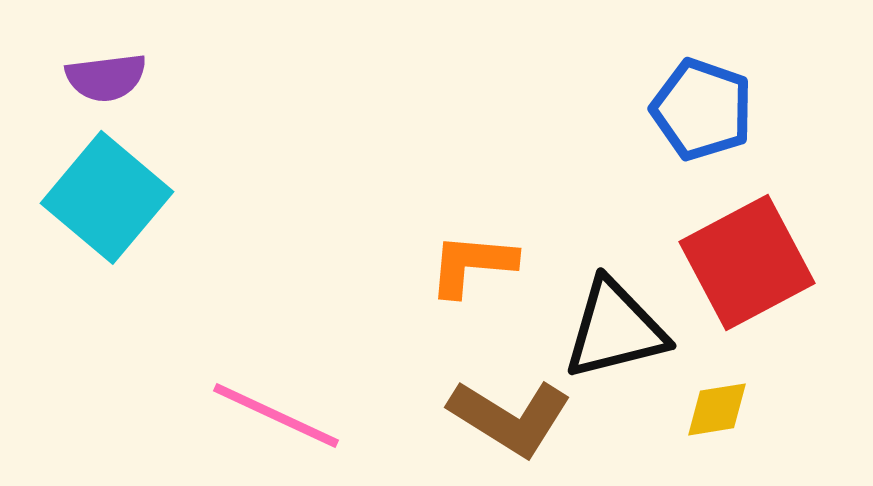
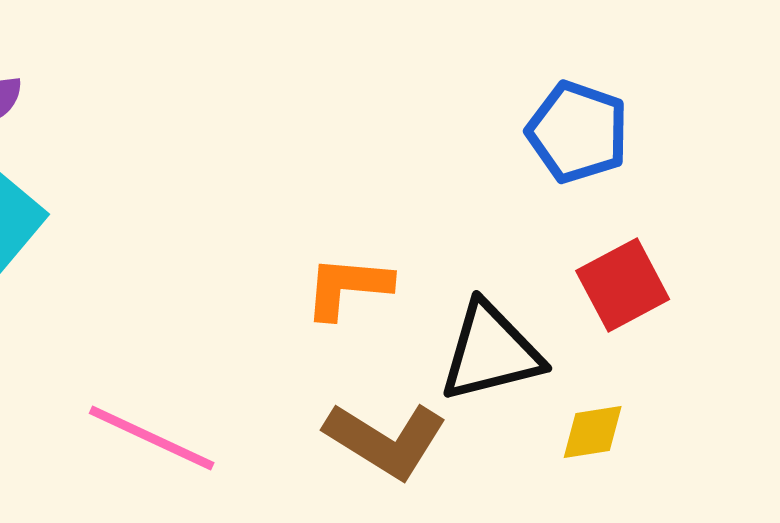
red square: (747, 262) -> (623, 285), size x0.7

